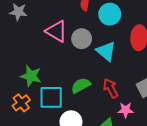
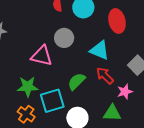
pink triangle: (56, 31) -> (42, 56), moved
cyan triangle: (106, 51) -> (100, 50), moved

